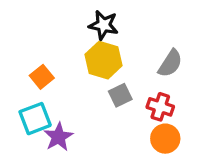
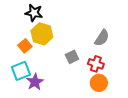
black star: (103, 25) -> (34, 13), moved
yellow hexagon: (103, 60) -> (42, 34), moved

